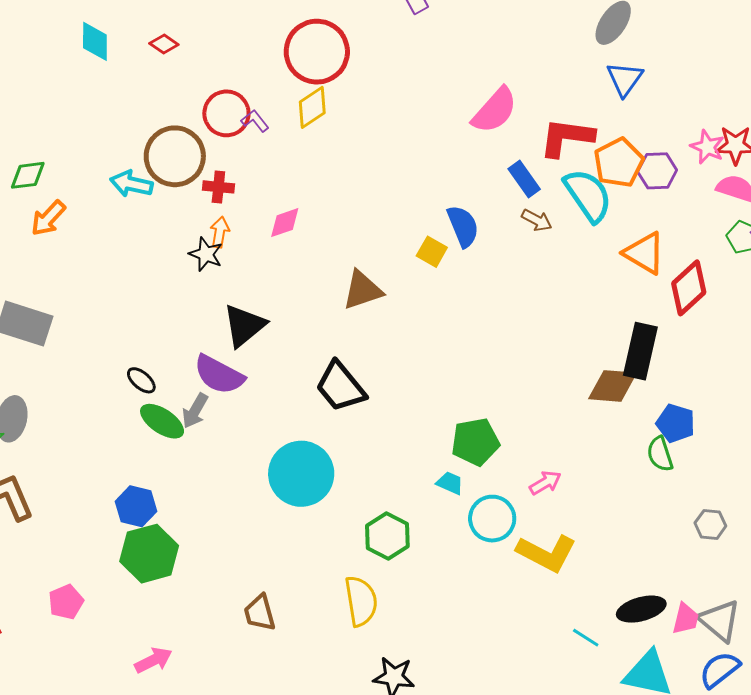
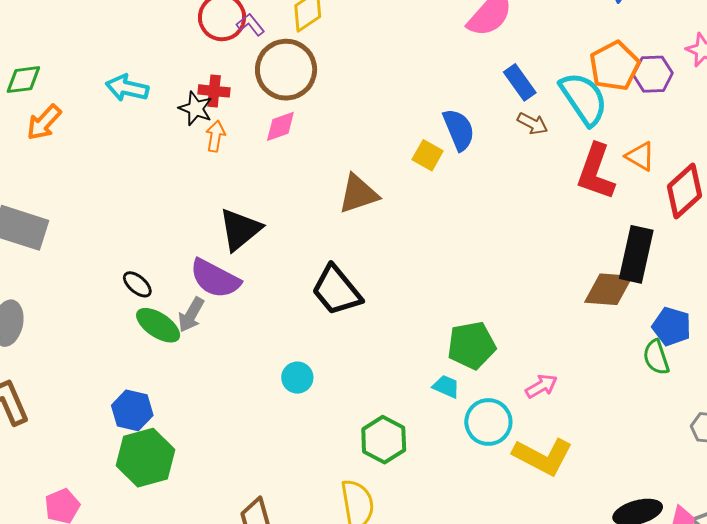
red L-shape: (567, 137) -> (596, 172), moved, turned -78
brown circle: (175, 156) -> (286, 70), moved
orange triangle: (644, 253) -> (640, 156), size x0.7
black star: (206, 254) -> (196, 109), moved
cyan circle: (301, 474) -> (297, 378), size x0.5

